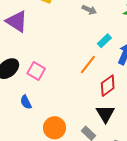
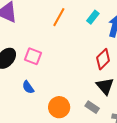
orange line: (88, 64) -> (59, 17), moved

